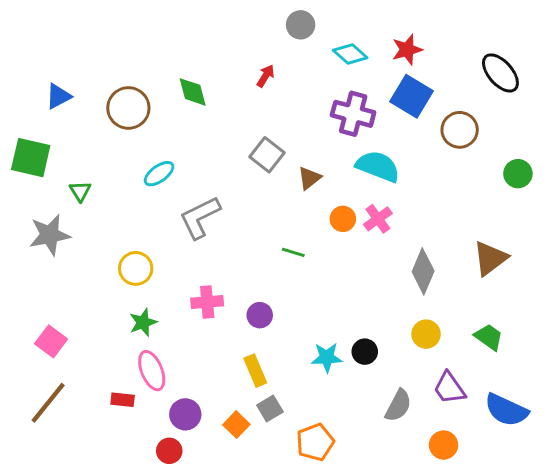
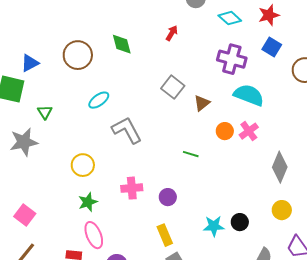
blue triangle: (58, 96) -> (30, 63), moved
blue square: (411, 96) -> (272, 47), size x0.7
gray L-shape: (200, 217) -> (127, 130), turned 88

